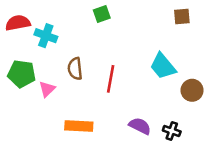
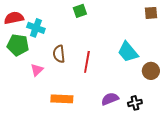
brown square: (182, 17) -> (151, 13), moved
green pentagon: (22, 74) -> (18, 45), moved
purple semicircle: (140, 126) -> (110, 99), turned -48
black cross: (172, 131) -> (135, 103), turned -32

